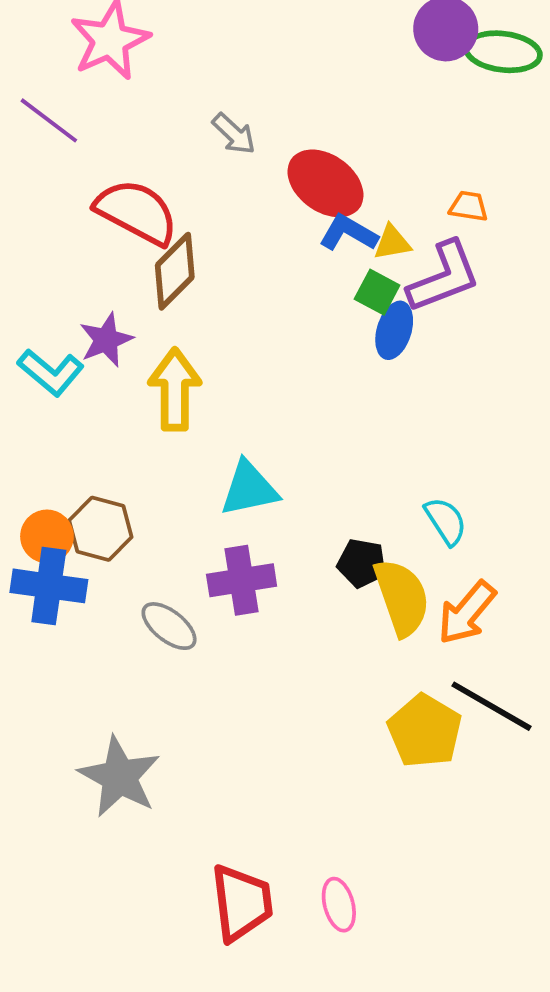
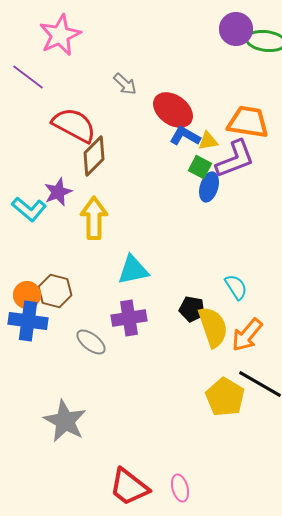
orange trapezoid: (469, 206) -> (248, 122), size x2.0
red trapezoid: (242, 903) -> (129, 487), turned 135

